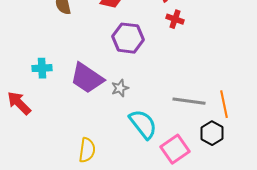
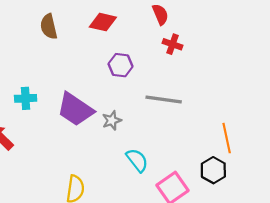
purple hexagon: (128, 38) -> (121, 65), size x0.7
gray line: (189, 101) -> (164, 99), moved
cyan semicircle: (143, 124) -> (137, 160), size x0.7

